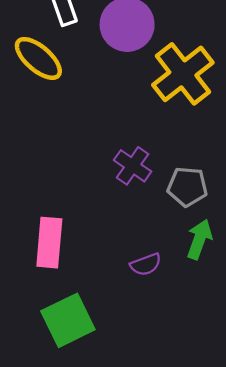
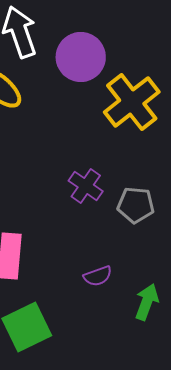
green arrow: (199, 239) -> (147, 302), moved

